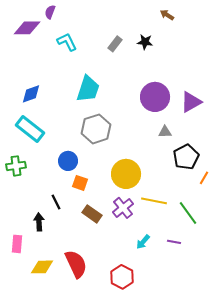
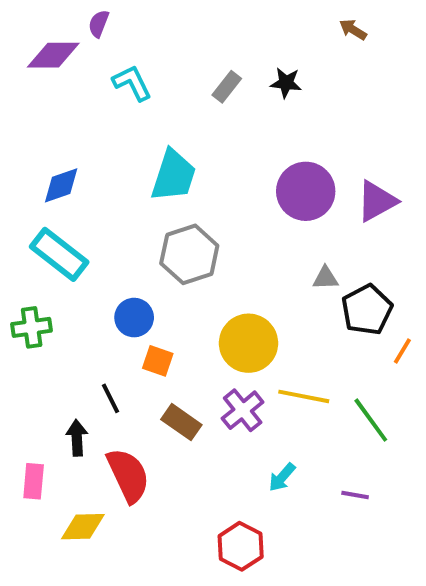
brown arrow: (167, 15) -> (353, 30), moved
gray triangle: (165, 132) -> (325, 278), moved
purple line: (174, 242) -> (355, 495), moved
red semicircle: (76, 264) -> (128, 475), moved

